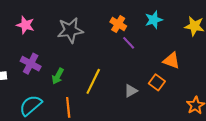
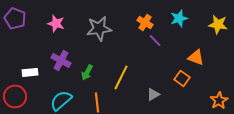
gray triangle: (131, 91) -> (153, 94), moved

